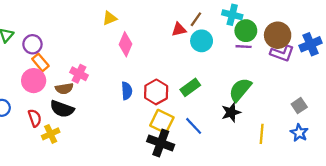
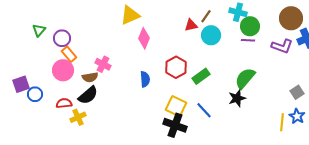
yellow triangle: (110, 18) -> (130, 15), size x1.5
brown circle: (278, 35) -> (291, 18), moved
red hexagon: (156, 92) -> (176, 67), moved
black semicircle: (62, 109) -> (88, 95), turned -60
red semicircle: (35, 118) -> (64, 103), turned -77
yellow line: (262, 134) -> (282, 122), moved

